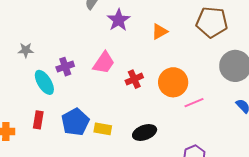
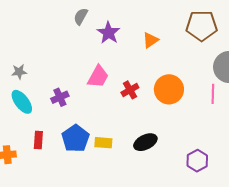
purple cross: (65, 67) -> (60, 97), moved
cyan ellipse: (44, 82) -> (22, 102), moved
pink line: (194, 103) -> (213, 94), moved, turned -60

